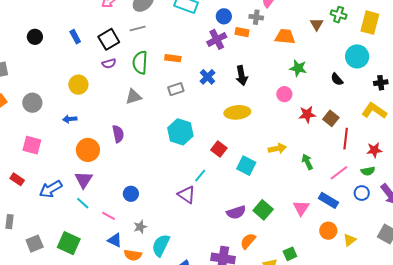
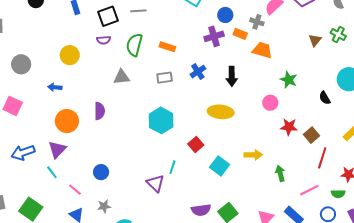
orange trapezoid: (285, 37) -> (262, 50), moved
cyan line: (200, 176) -> (172, 167), turned -32

